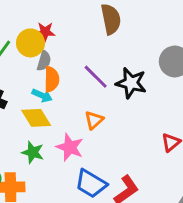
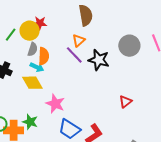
gray semicircle: (44, 61) -> (33, 49), moved
orange triangle: (94, 120) -> (79, 40), moved
green star: (33, 152) -> (30, 122), moved

